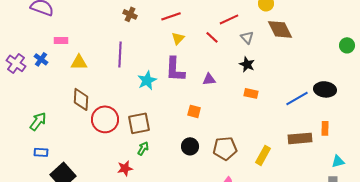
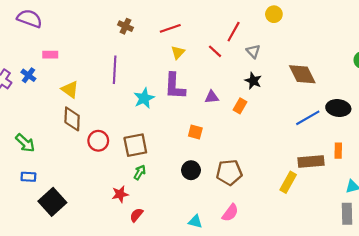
red line: (229, 19) -> (234, 32), turned -36
brown diamond: (280, 29) -> (302, 74), moved
yellow triangle: (79, 62) -> (70, 89), moved, turned 36
orange rectangle: (251, 93) -> (240, 106), moved, turned -72
red circle: (105, 119) -> (98, 141), size x0.7
green arrow: (38, 121) -> (25, 143), turned 96
yellow rectangle: (263, 155) -> (288, 182), moved

